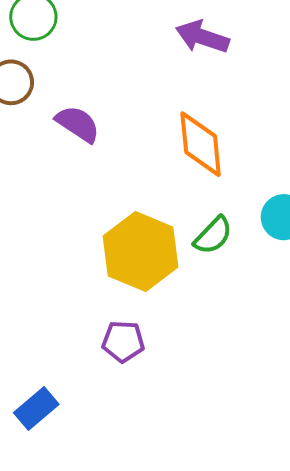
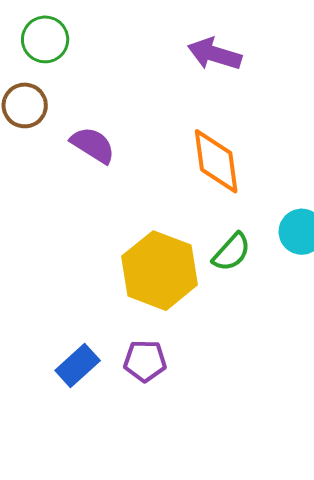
blue rectangle: (36, 409) -> (78, 366), moved

